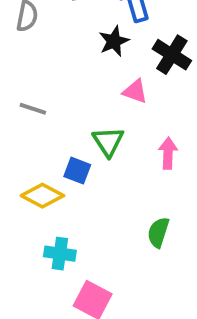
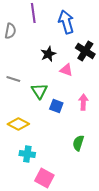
black star: (114, 41) -> (48, 54), moved
green triangle: (108, 142) -> (39, 91), moved
blue square: (77, 171) -> (56, 106), moved

